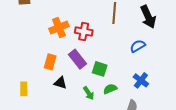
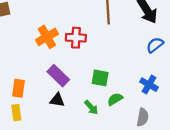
blue semicircle: (138, 46) -> (155, 45), moved
purple rectangle: (77, 59) -> (58, 76), moved
orange rectangle: (50, 62) -> (19, 88), moved

